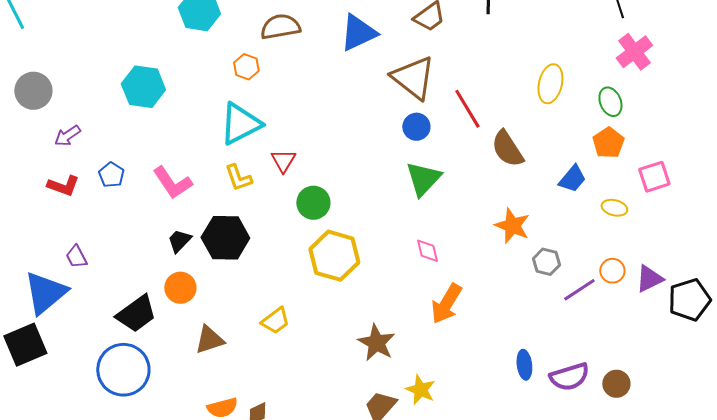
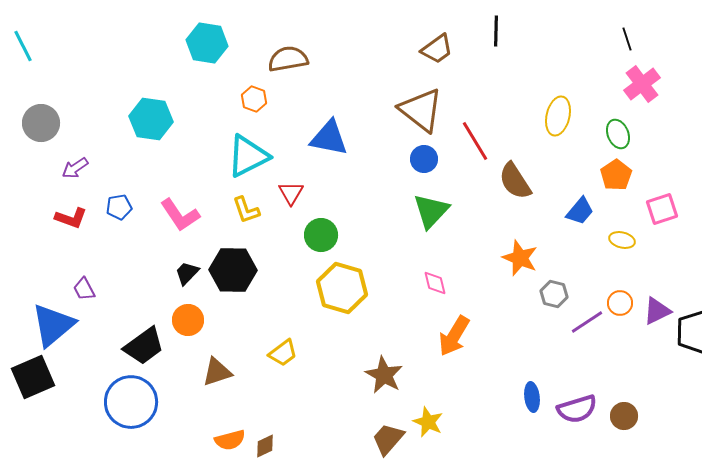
blue triangle: (358, 33) -> (329, 138), moved, turned 36
blue pentagon: (111, 175) -> (119, 207), turned 30

